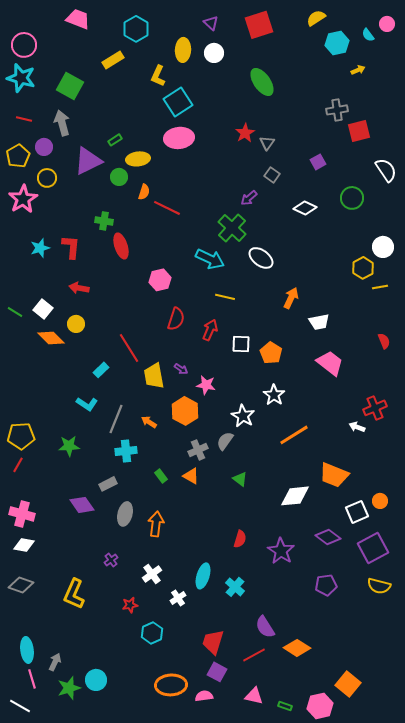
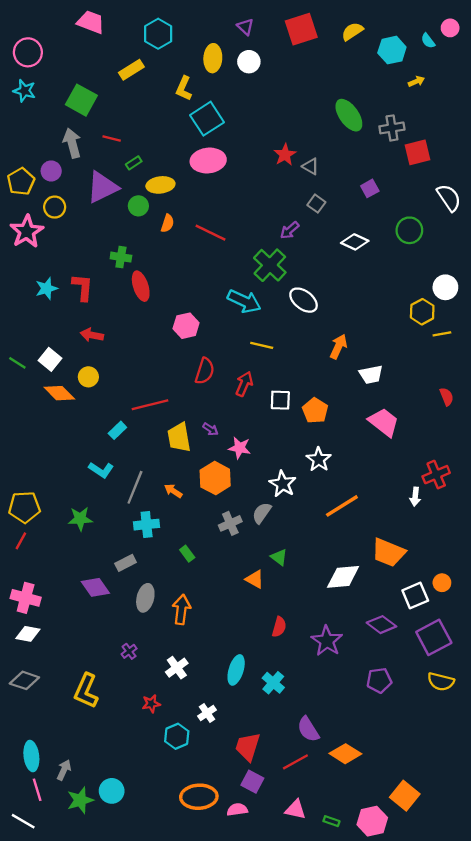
yellow semicircle: (316, 18) -> (352, 31), moved
cyan star: (21, 78) -> (24, 91), size x0.7
green ellipse: (262, 82) -> (349, 115), moved
red line: (24, 119) -> (112, 138), moved
gray triangle: (267, 143) -> (311, 166), turned -35
red line: (167, 208) -> (210, 233), moved
red line: (129, 348) -> (150, 405), turned -72
white arrow: (357, 427) -> (415, 497), turned -105
orange triangle: (191, 476) -> (255, 579), moved
white cross: (178, 598) -> (207, 713), moved

